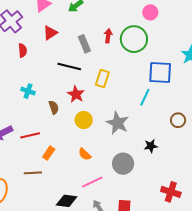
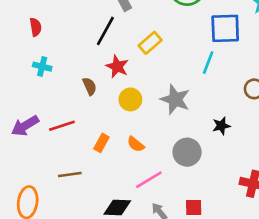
red semicircle: (23, 50) -> (36, 27), moved
black line: (69, 67) -> (105, 31), turned -70
yellow rectangle: (102, 78) -> (150, 43), turned 36
cyan cross: (28, 91) -> (42, 67), moved
orange rectangle: (49, 153) -> (101, 143), moved

